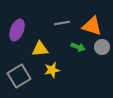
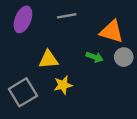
gray line: (62, 23) -> (67, 16), moved
purple ellipse: (17, 30) -> (23, 19), moved

